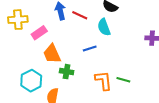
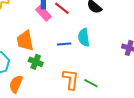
cyan semicircle: (104, 27) -> (84, 37), moved
pink rectangle: (39, 33) -> (44, 13), moved, turned 70

